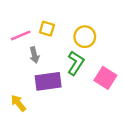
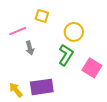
yellow square: (47, 29) -> (42, 16), moved
purple rectangle: (48, 81) -> (42, 87), moved

